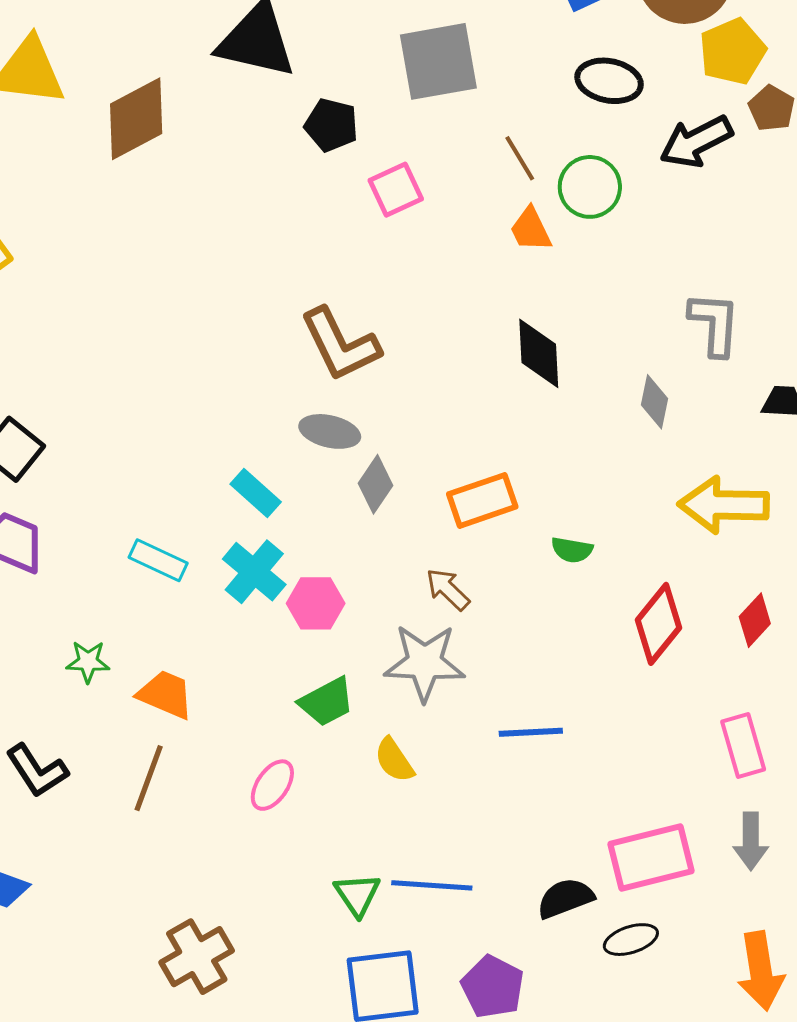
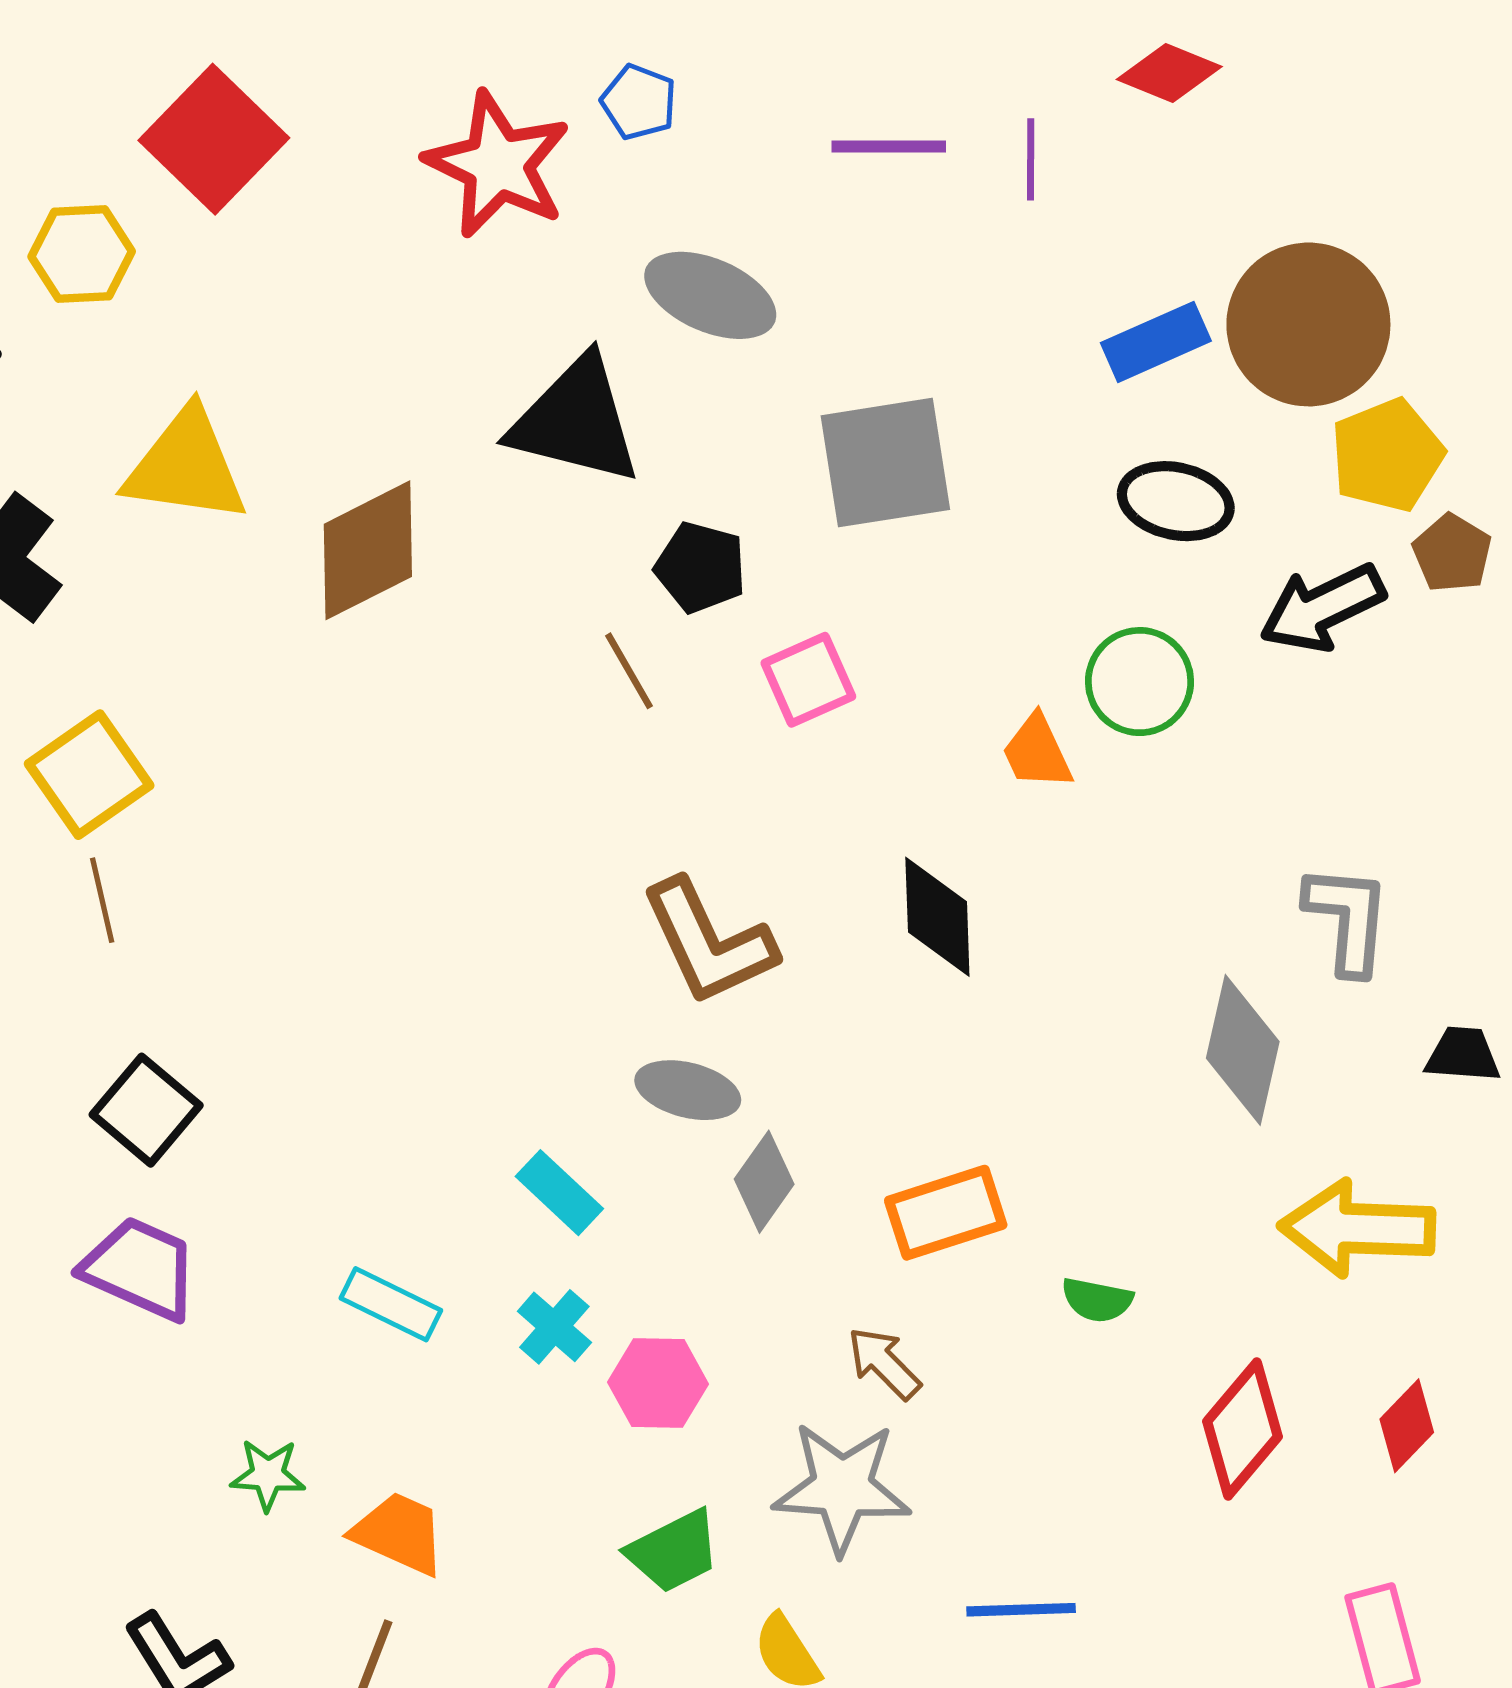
brown line: (520, 158) -> (629, 671), moved
black diamond: (539, 353) -> (937, 917), moved
gray diamond: (654, 402) -> (1243, 1050), size x1.6
cyan cross: (254, 572) -> (554, 1327), size x0.7

